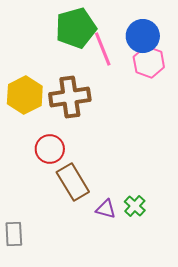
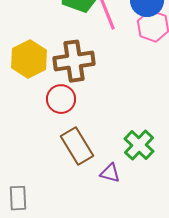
red circle: (50, 149) -> (61, 99), moved
green cross: (135, 206) -> (139, 145), moved, size x1.4

